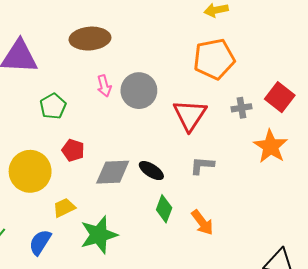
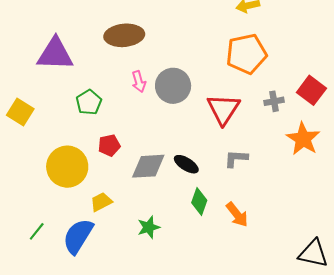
red pentagon: (73, 150) -> (109, 145), turned -30
green star: (99, 235) -> (149, 227), moved, size x0.6
blue semicircle: (40, 242) -> (78, 236), size x1.4

